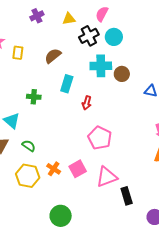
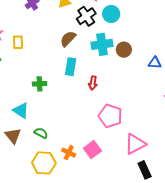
brown semicircle: (53, 56) -> (68, 39), moved
pink triangle: (107, 177) -> (135, 144), moved

